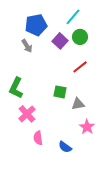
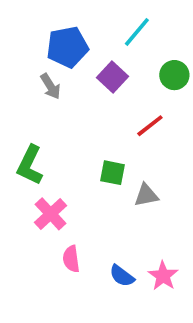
green circle: (80, 37) -> (174, 75), moved
pink star: (87, 127) -> (163, 276), moved

